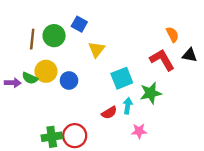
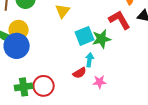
blue circle: (69, 80) -> (17, 46), moved, size x1.6
green star: (151, 93) -> (102, 39), moved
red semicircle: (109, 113) -> (80, 73), moved

